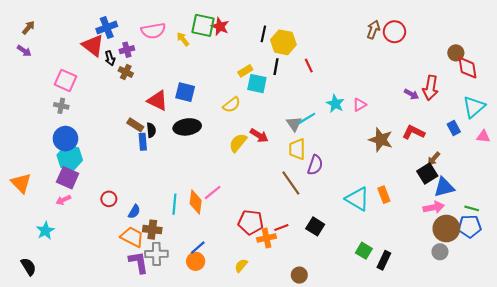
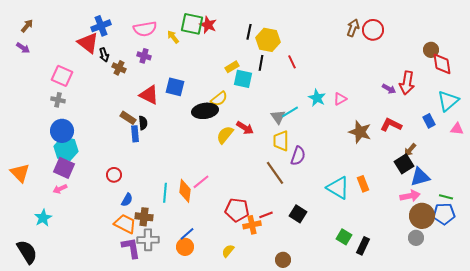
purple cross: (127, 50) -> (144, 56), moved, turned 32
black ellipse: (187, 127) -> (205, 111), moved
red circle: (109, 199) -> (114, 175), moved
black semicircle: (28, 267) -> (27, 252), size x1.4

